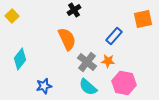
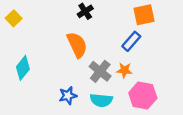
orange square: (143, 19) -> (144, 15), moved
blue star: (44, 86) -> (68, 96), moved
cyan semicircle: (88, 87) -> (101, 100), turned -36

